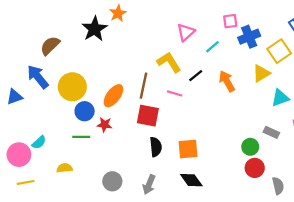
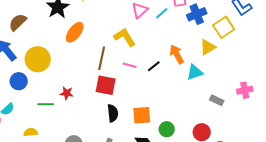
cyan line: (212, 47) -> (162, 13), moved
black line: (196, 76) -> (154, 66), moved
orange ellipse: (113, 96) -> (75, 32), moved
cyan triangle: (280, 98) -> (195, 72), moved
blue circle: (85, 111) -> (19, 81), moved
green circle: (250, 147) -> (167, 129), moved

